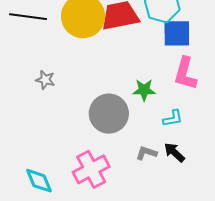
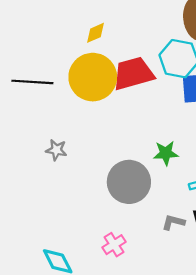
pink cross: (91, 169) -> (114, 245), size x0.6

